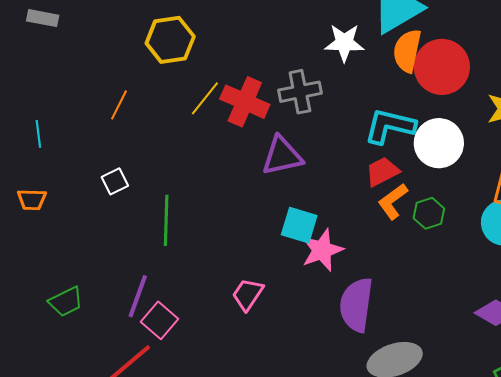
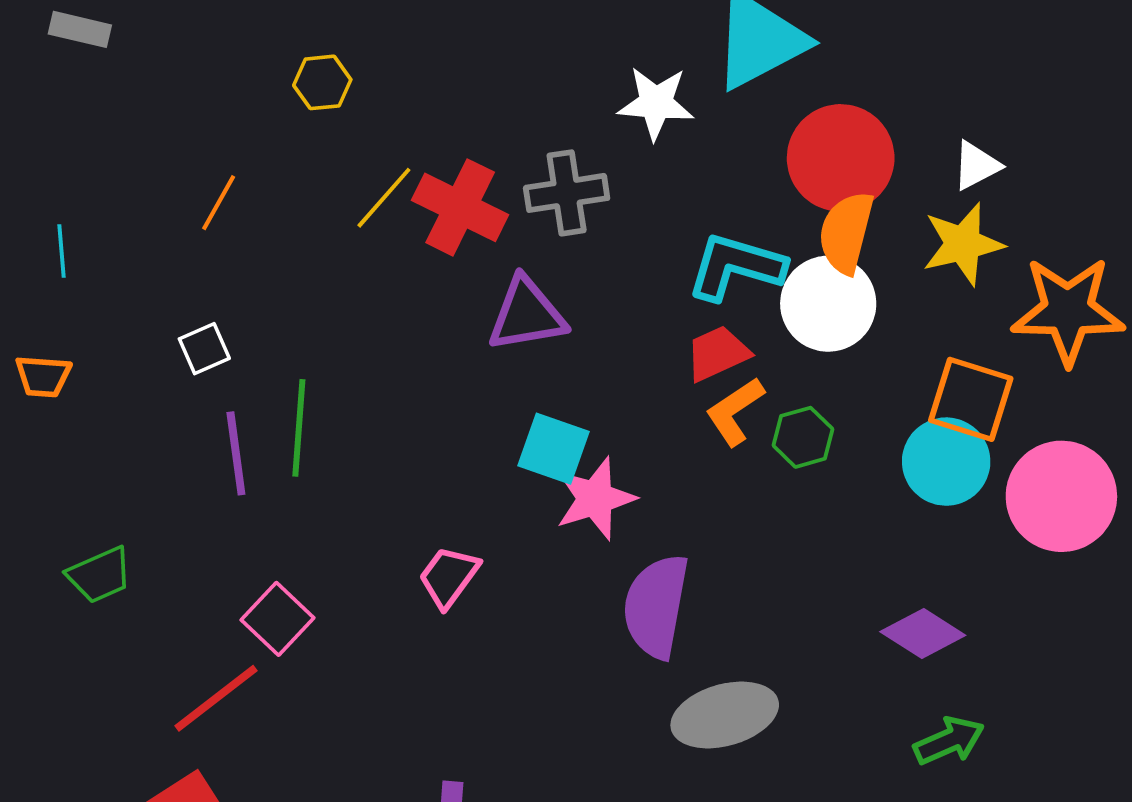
yellow hexagon: (170, 40) -> (322, 82), size x0.6
orange semicircle: (407, 51) -> (846, 233), moved
purple line: (138, 296) -> (236, 453), moved, turned -30

